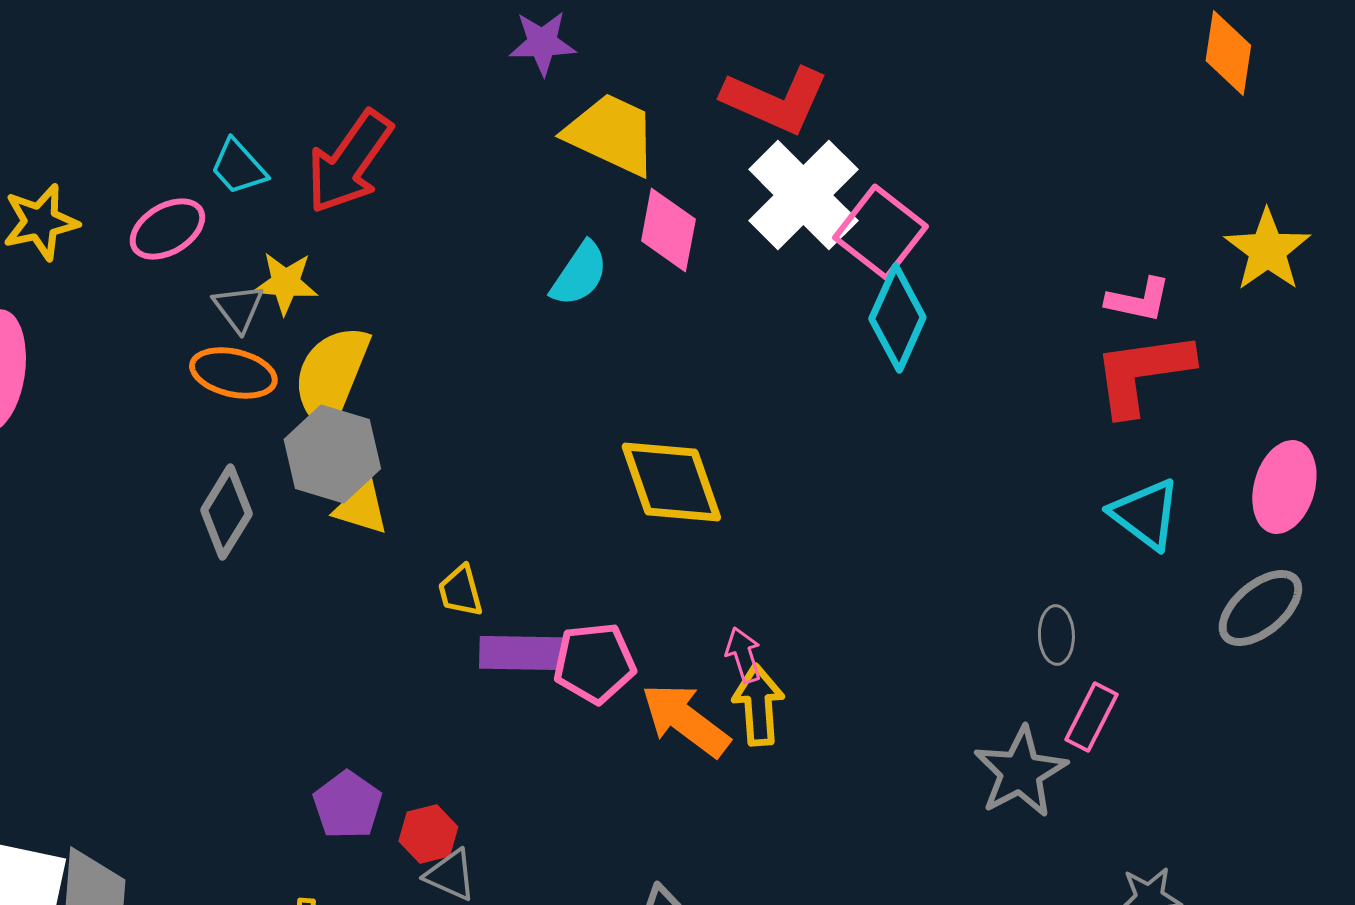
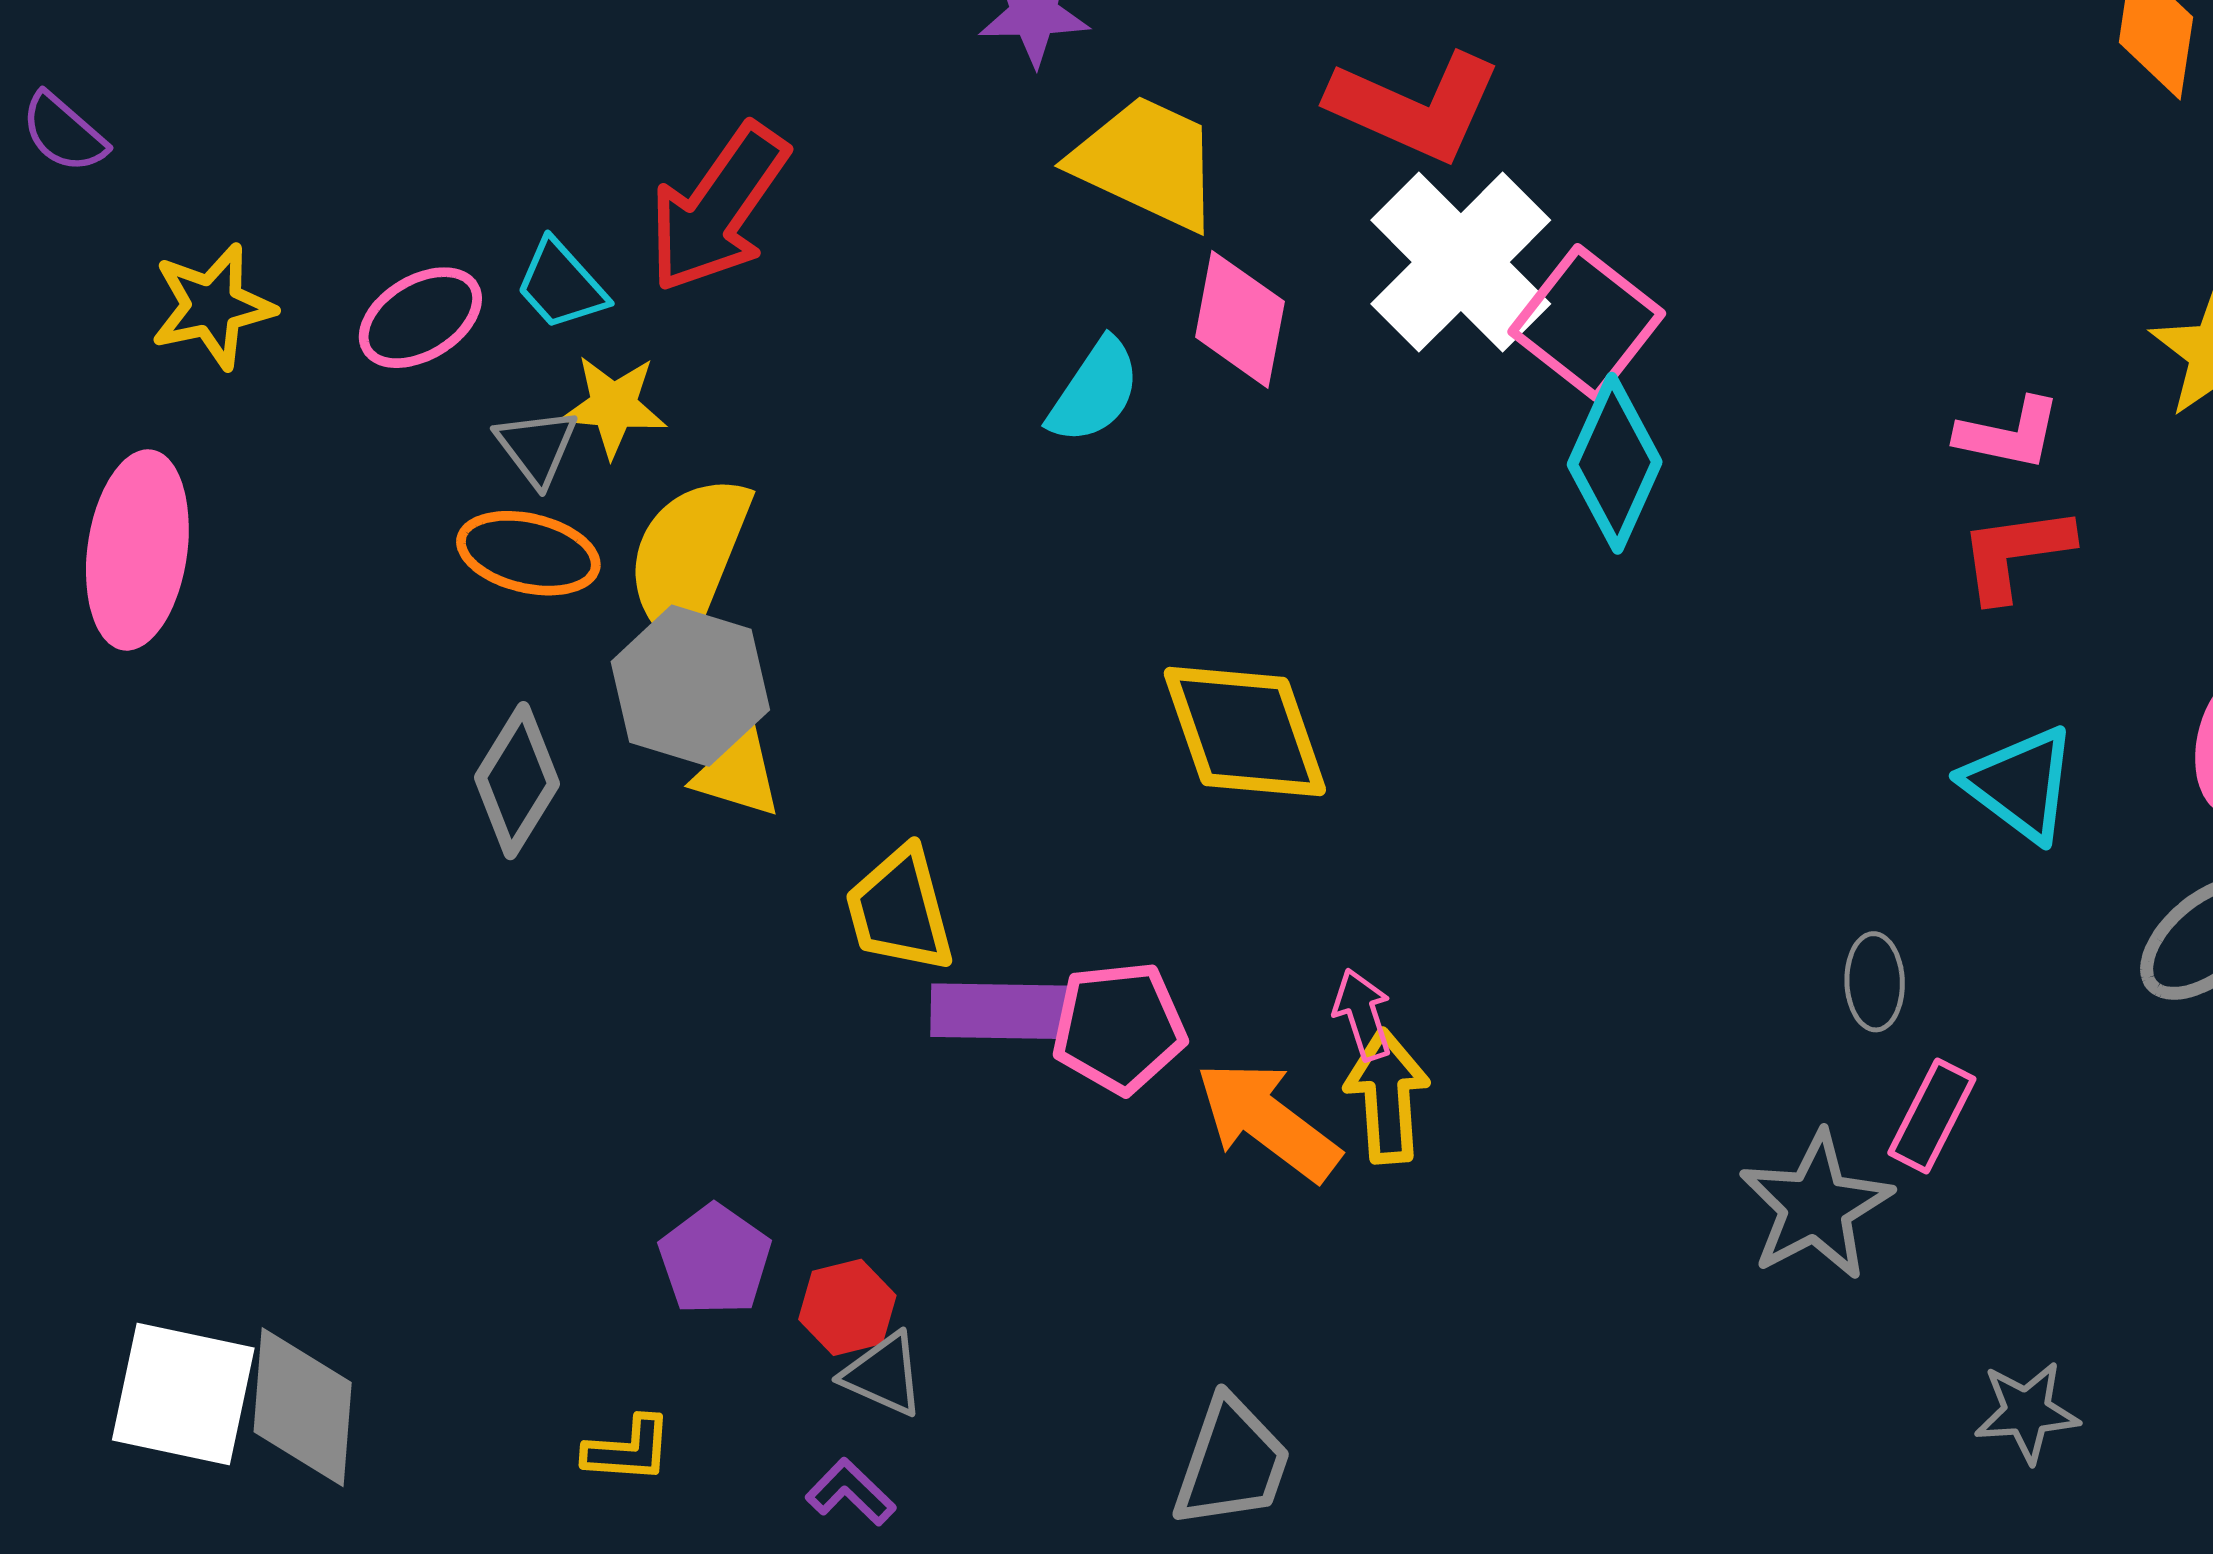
cyan trapezoid: (238, 167) -> (561, 285), moved
red L-shape: (1142, 373) -> (2015, 553), size x0.7
yellow trapezoid: (460, 591) -> (900, 910), size x1.5

